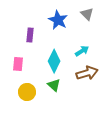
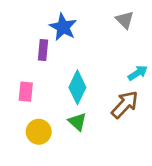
blue star: (58, 20) -> (63, 27), moved
cyan arrow: (82, 51) -> (138, 73), moved
brown arrow: (87, 73) -> (125, 105), turned -30

